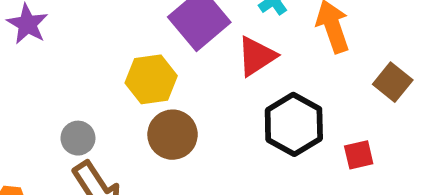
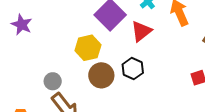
black hexagon: (294, 124) -> (133, 69), moved, size x0.7

